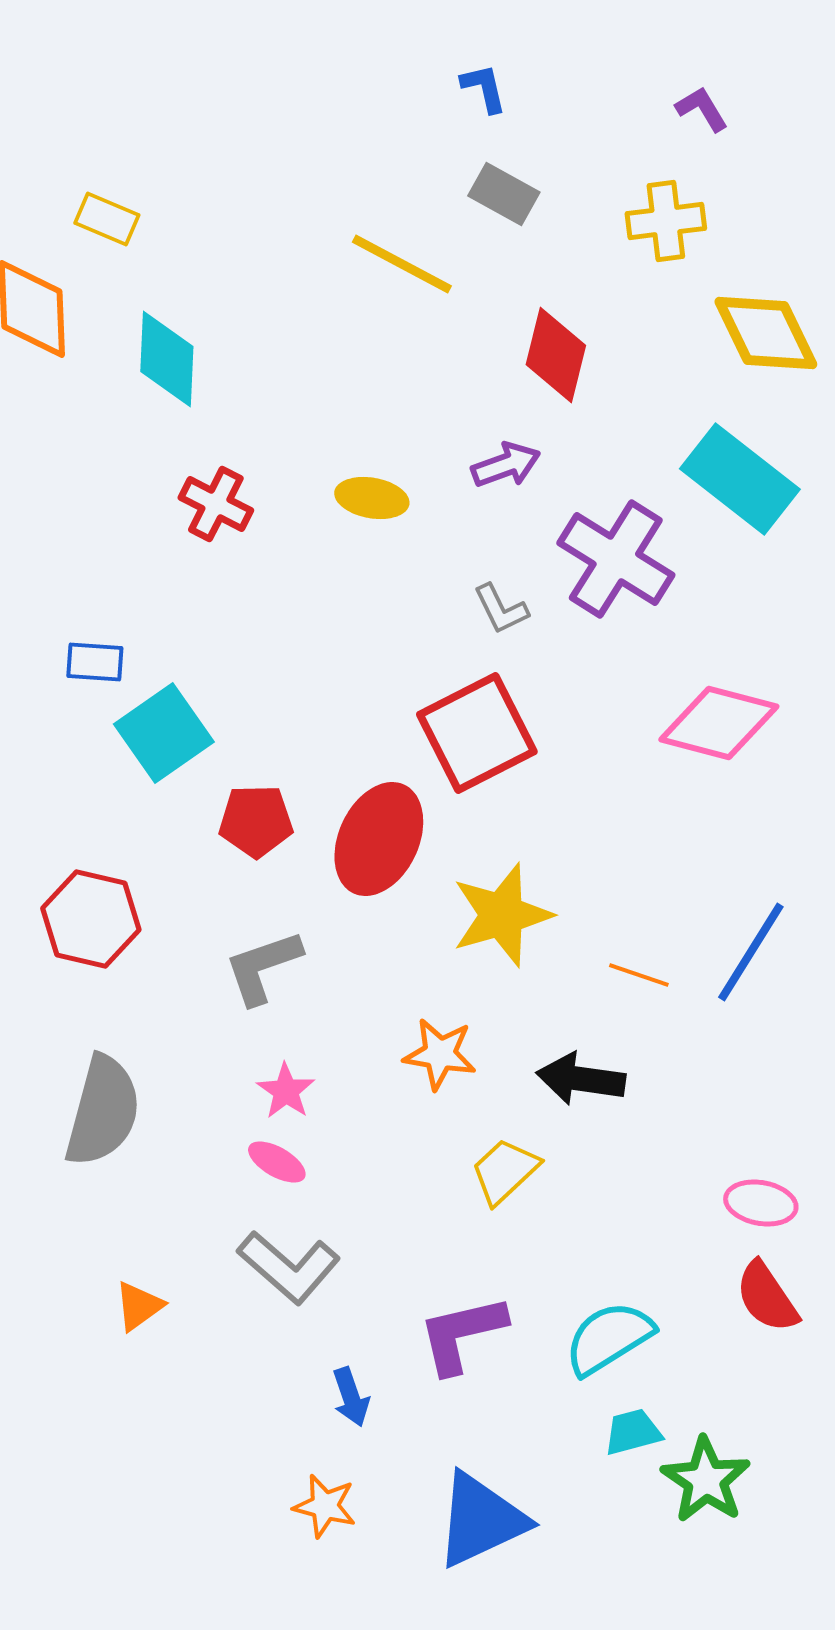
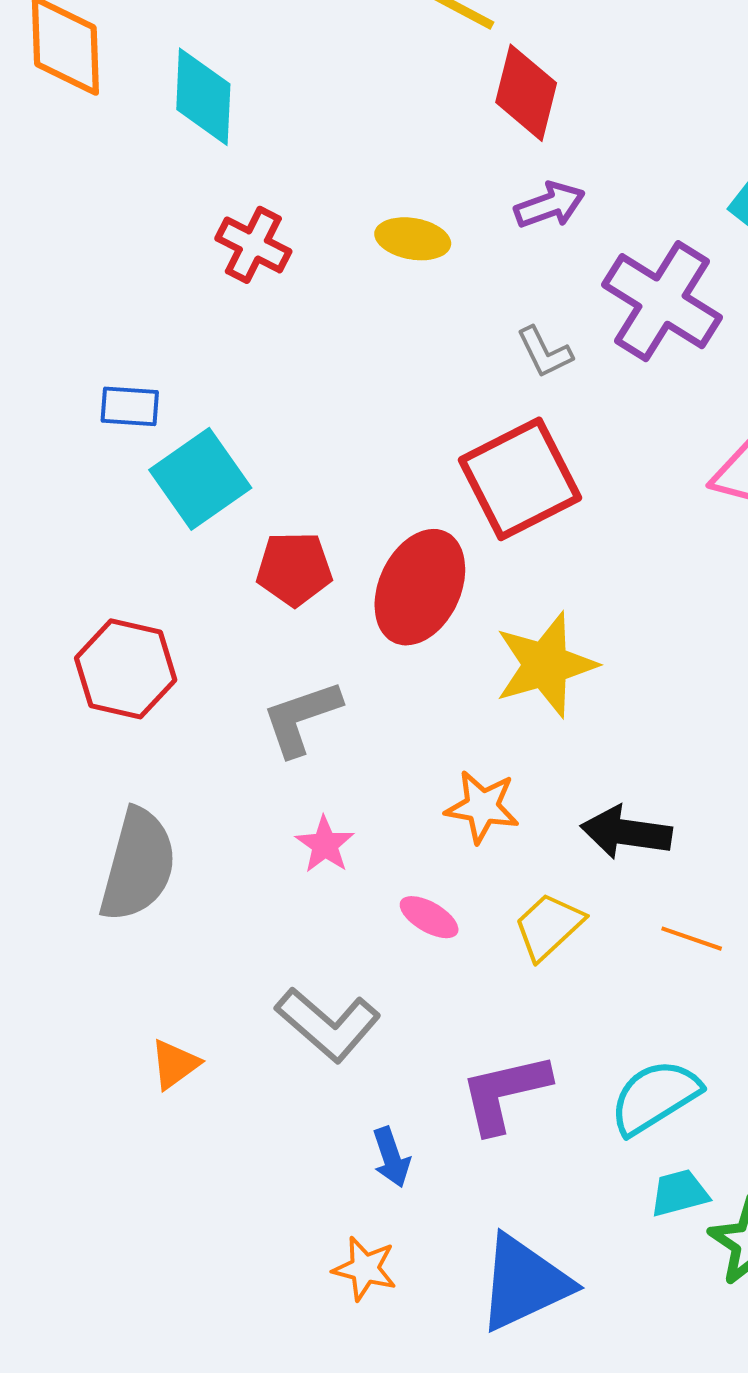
red diamond: (556, 355) -> (526, 93), moved
orange line: (639, 975) -> (692, 939), moved
pink ellipse: (277, 1162) -> (429, 917), moved

